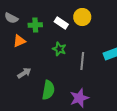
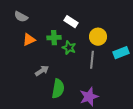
yellow circle: (82, 17) -> (98, 37), moved
green cross: (35, 25) -> (54, 38), moved
gray arrow: (24, 73) -> (42, 71), moved

